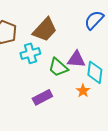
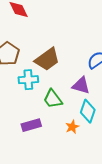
purple triangle: (76, 59) -> (81, 85), moved

